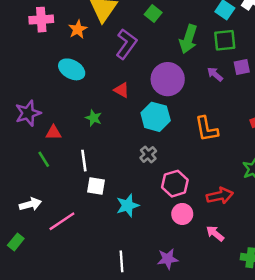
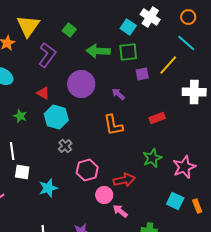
green arrow: (188, 39) -> (98, 51), turned 75
purple arrow: (215, 74) -> (118, 94), moved
cyan hexagon: (156, 117) -> (56, 117), moved
pink circle: (182, 214) -> (104, 195), moved

